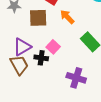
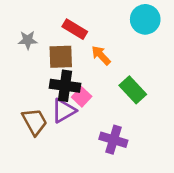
purple triangle: (22, 47) -> (64, 111), moved
black cross: (41, 58) -> (65, 86), moved, size x1.5

